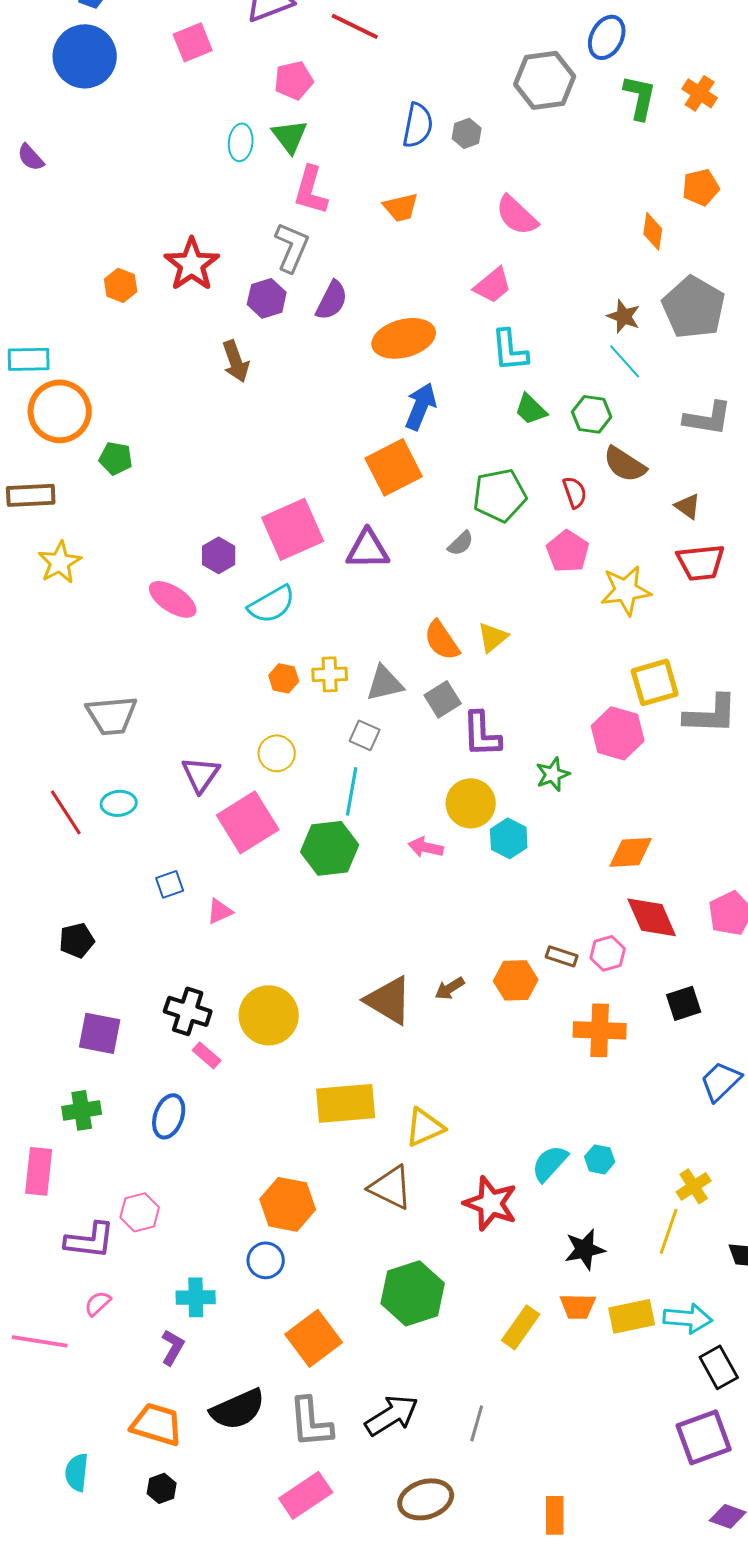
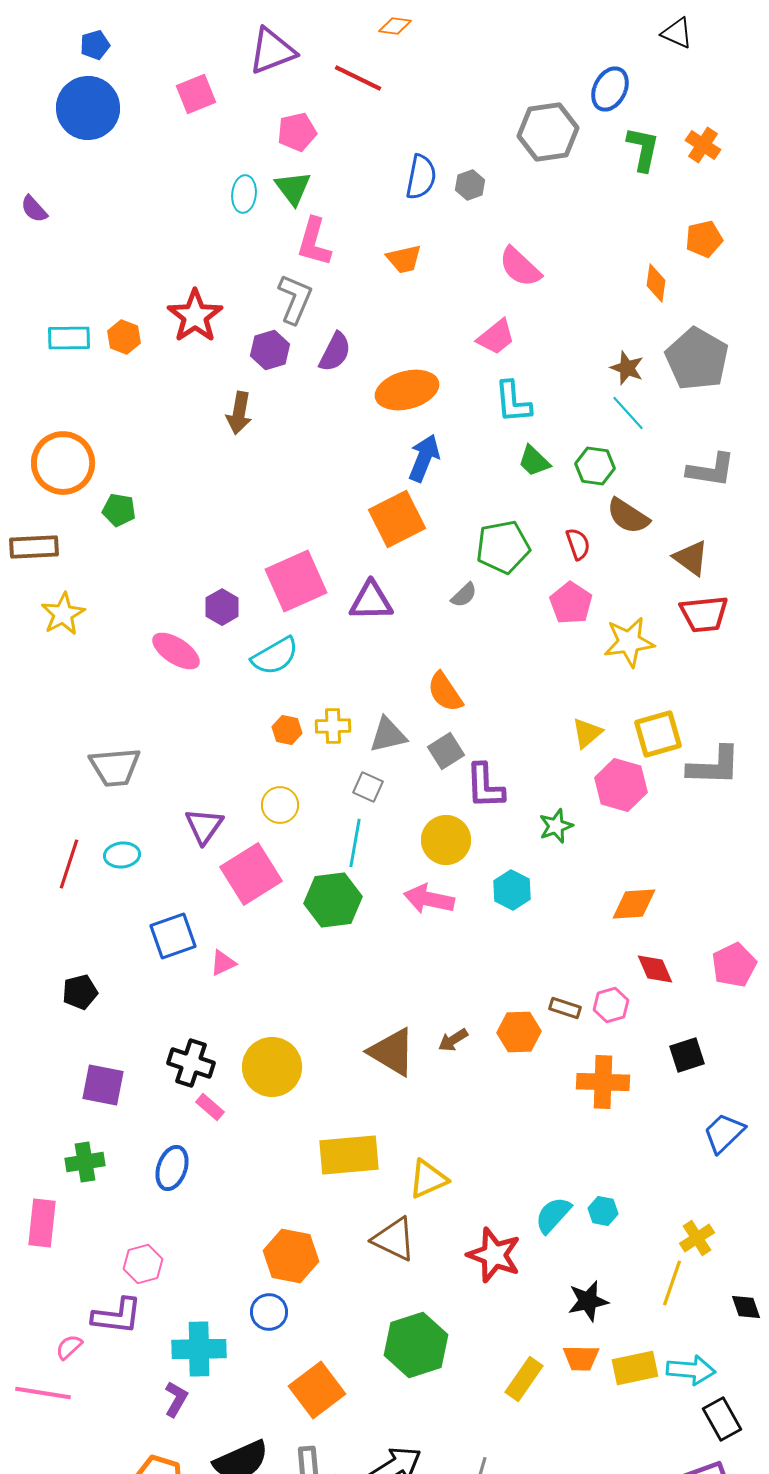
cyan rectangle: (29, 359) -> (69, 338), moved
brown arrow: (236, 361) -> (239, 413), turned 30
brown triangle: (688, 506) -> (691, 558), size x1.4
yellow triangle: (493, 637) -> (587, 733), moved
yellow circle: (471, 803) -> (446, 840), moved
red line: (66, 812) -> (69, 864), turned 51
pink arrow: (426, 847) -> (429, 899), size x1.4
blue square: (170, 884) -> (173, 936), size x1.6
red diamond: (652, 917) -> (655, 969), size x0.7
purple L-shape: (90, 1240) -> (117, 1316), moved
cyan cross: (196, 1297) -> (199, 1349), size x1.4
pink semicircle: (98, 1303) -> (69, 1347), moved

